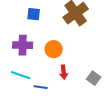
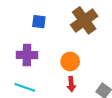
orange circle: (54, 49) -> (70, 61), moved

